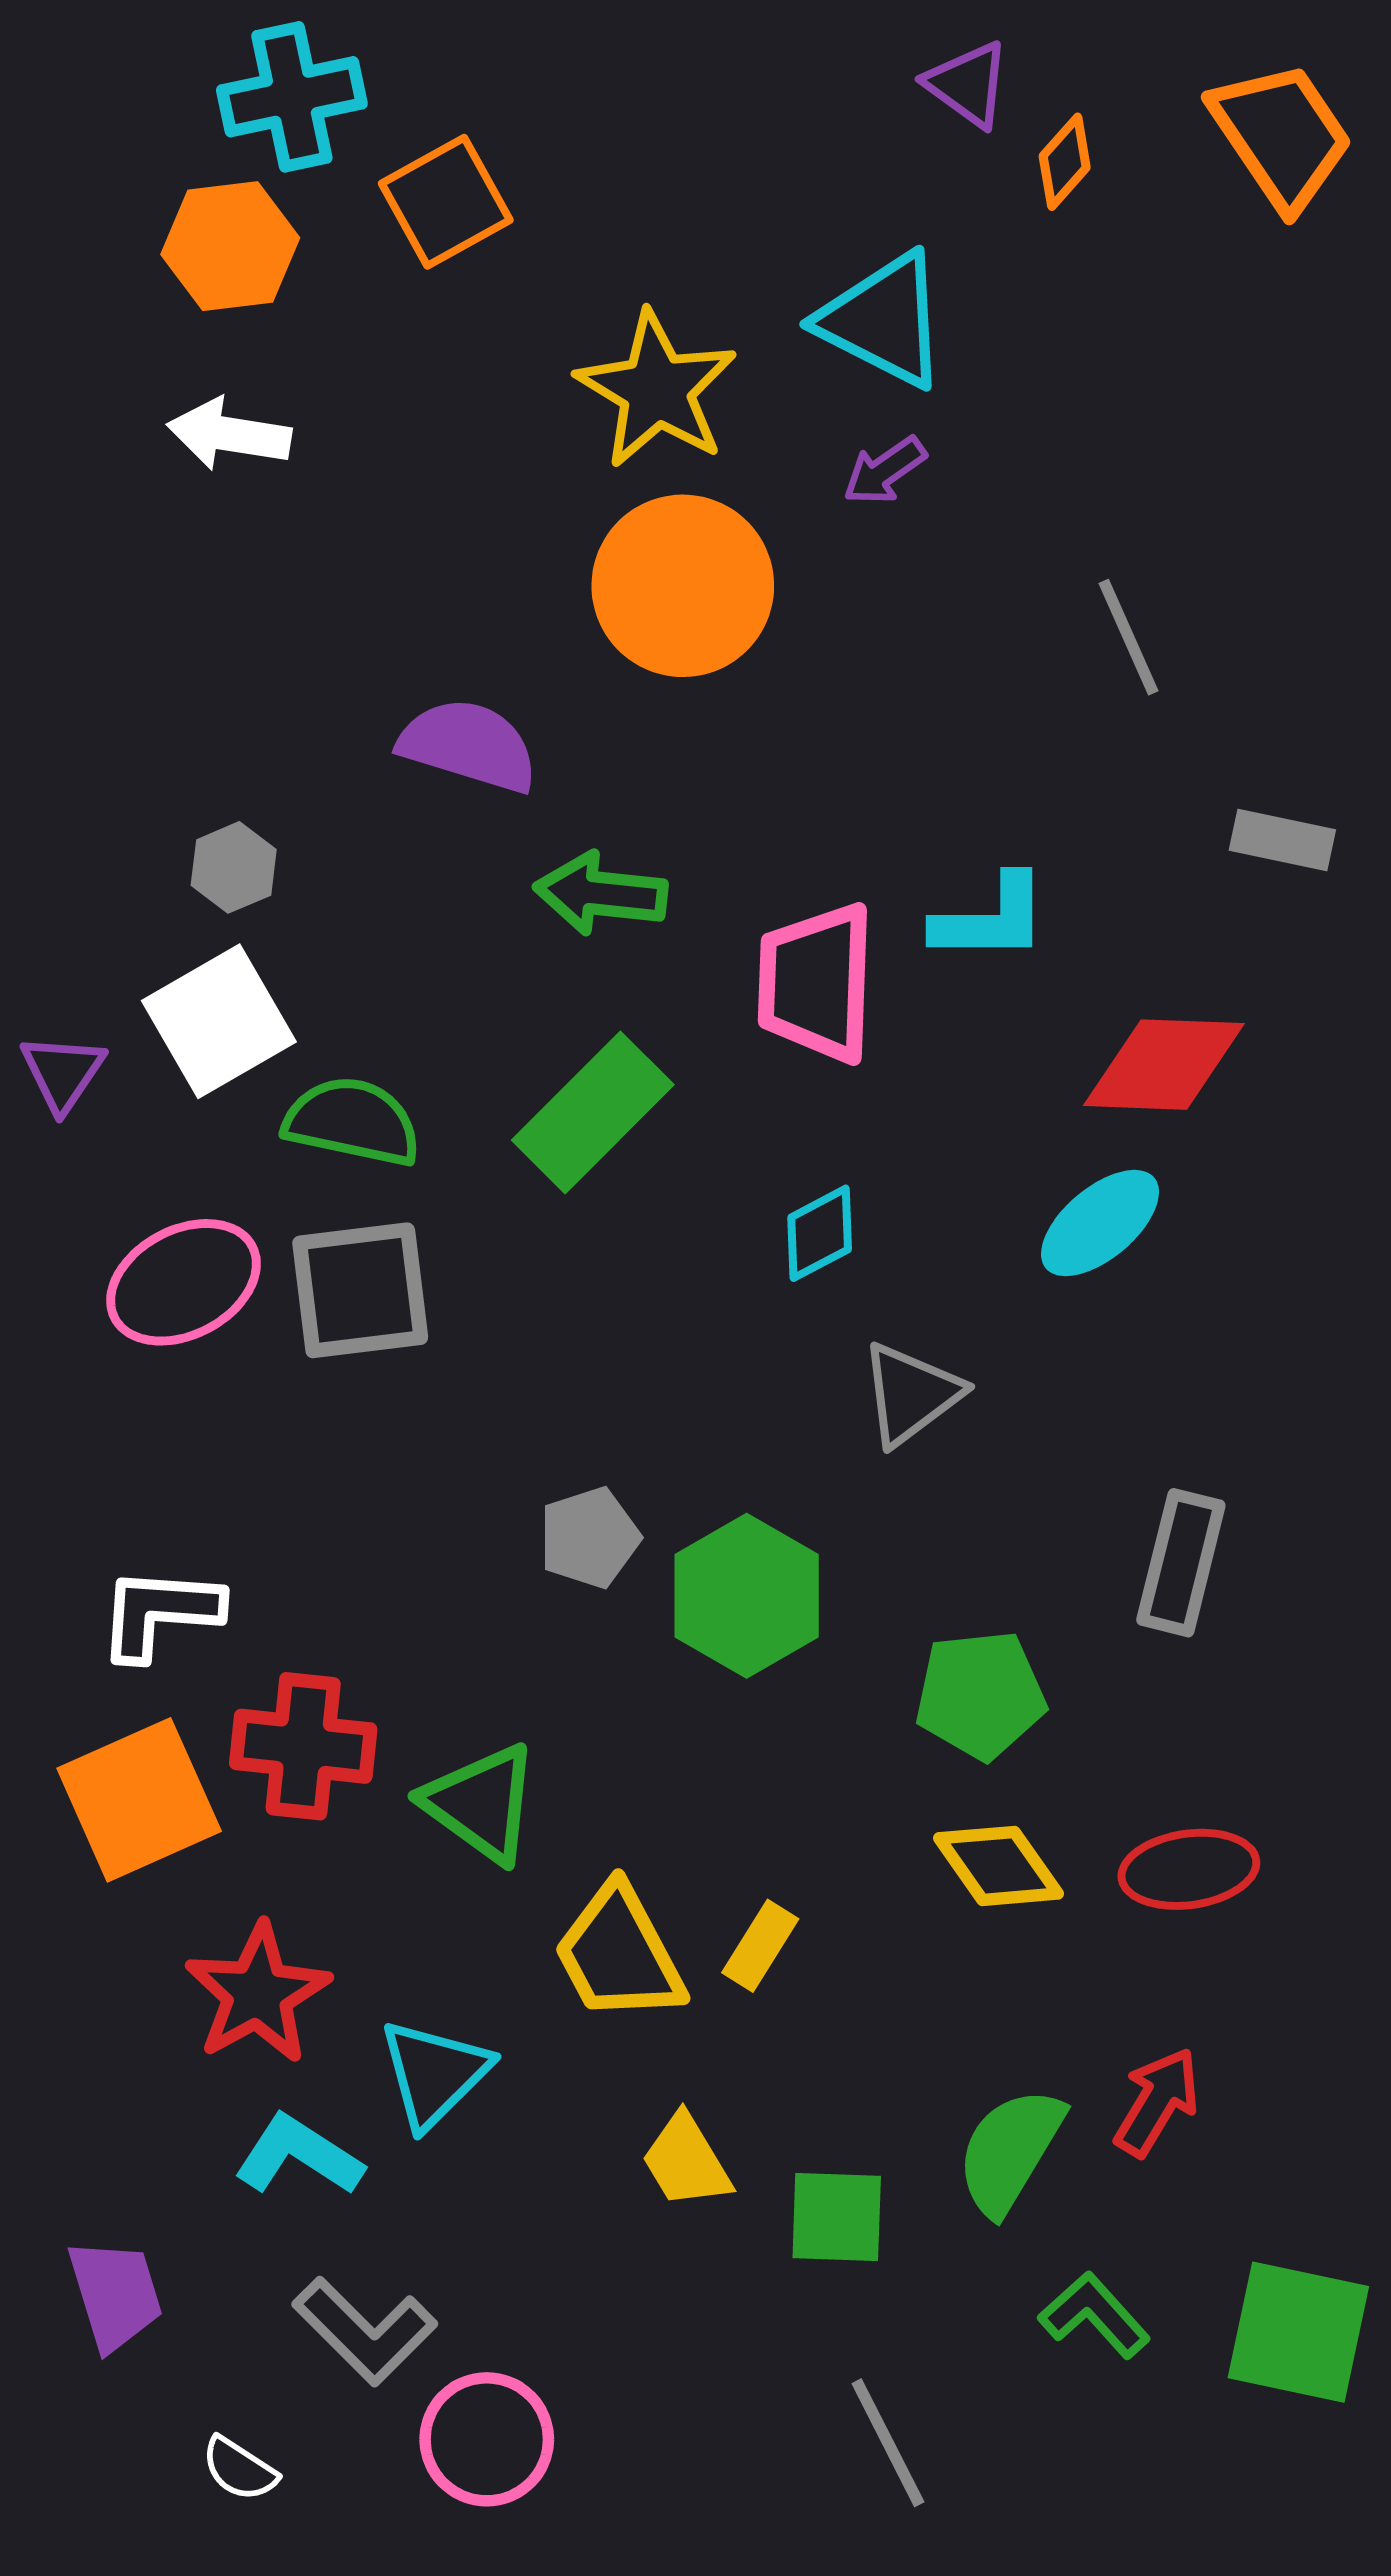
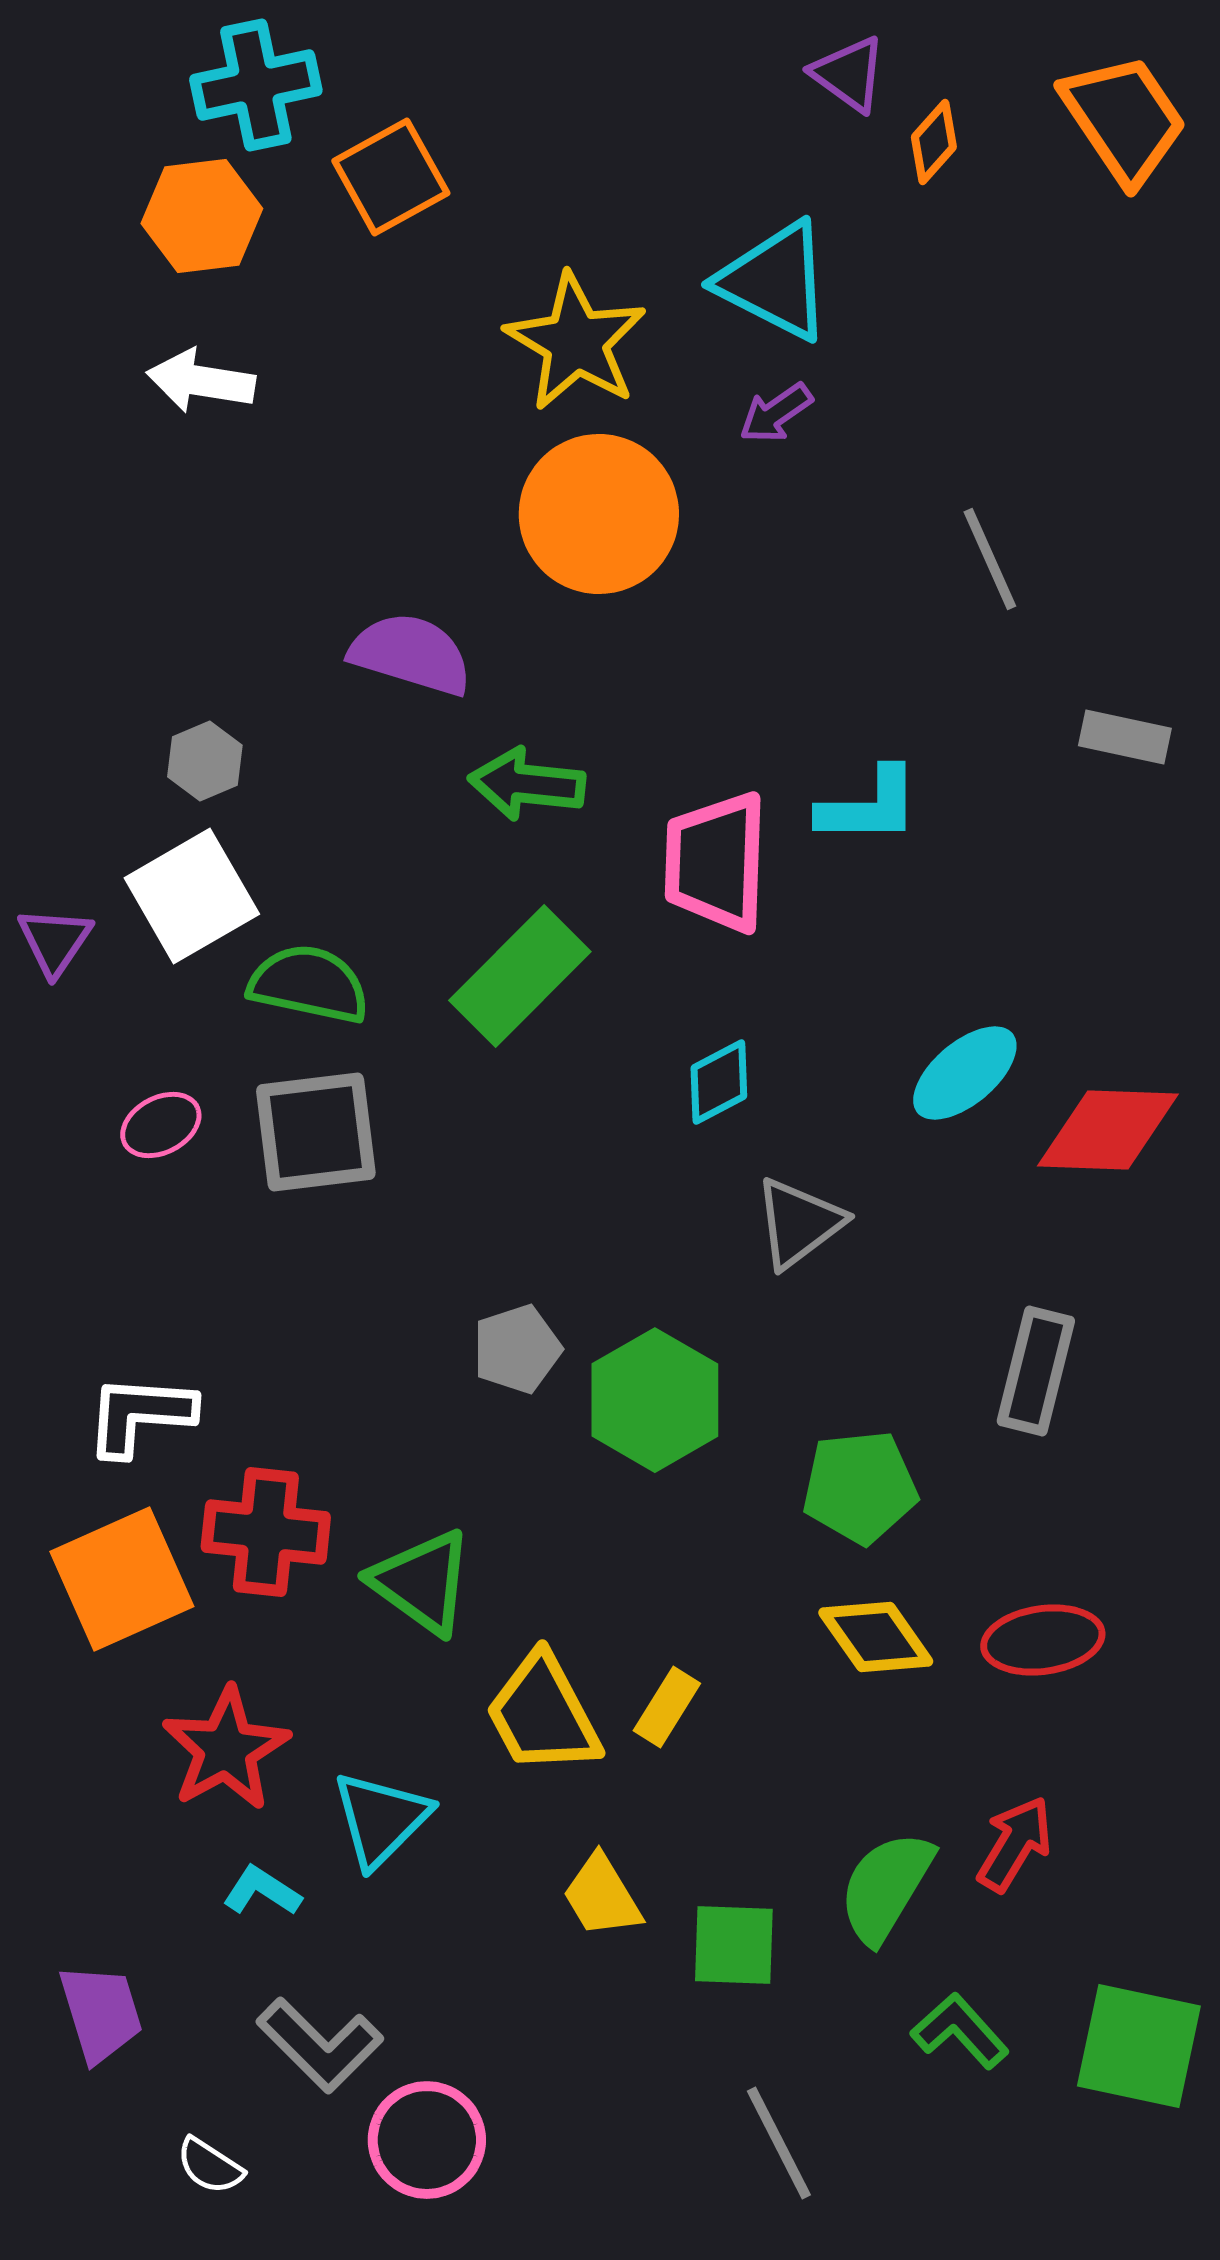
red diamond: (1164, 1065) -> (1108, 1130), moved
pink ellipse: (184, 1282) -> (161, 1125), size x0.6
cyan L-shape: (299, 2155) -> (262, 1891), size x0.7

